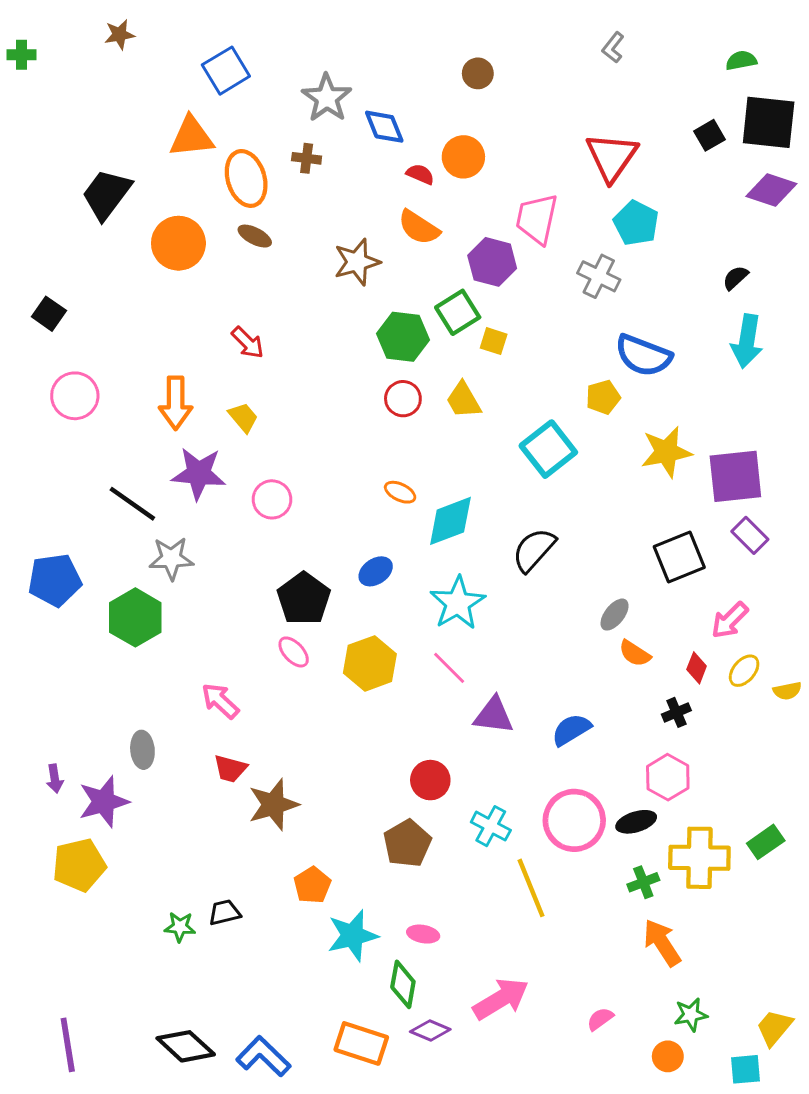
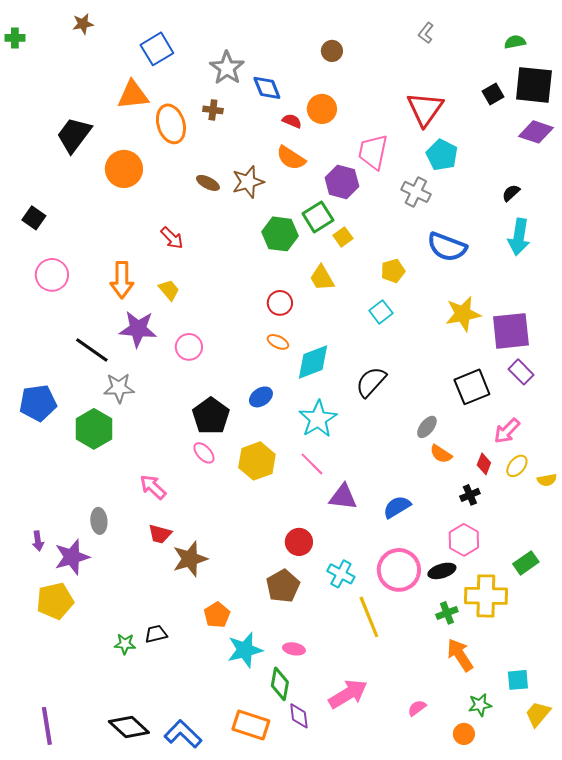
brown ellipse: (255, 236) -> (208, 183), moved
yellow square: (494, 341) -> (343, 237), turned 36
yellow pentagon: (603, 397) -> (393, 271), moved
red circle: (403, 399) -> (280, 303), moved
cyan square: (548, 449) -> (381, 312), size x0.6
green rectangle: (766, 842) -> (526, 563), moved
purple diamond: (430, 1030) -> (299, 716), turned 60
cyan square: (746, 1069) -> (518, 680), moved

